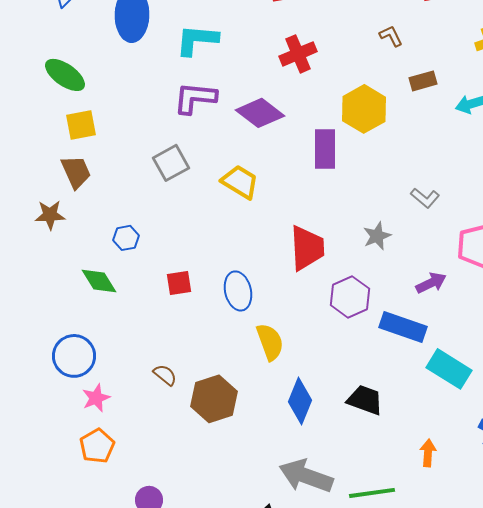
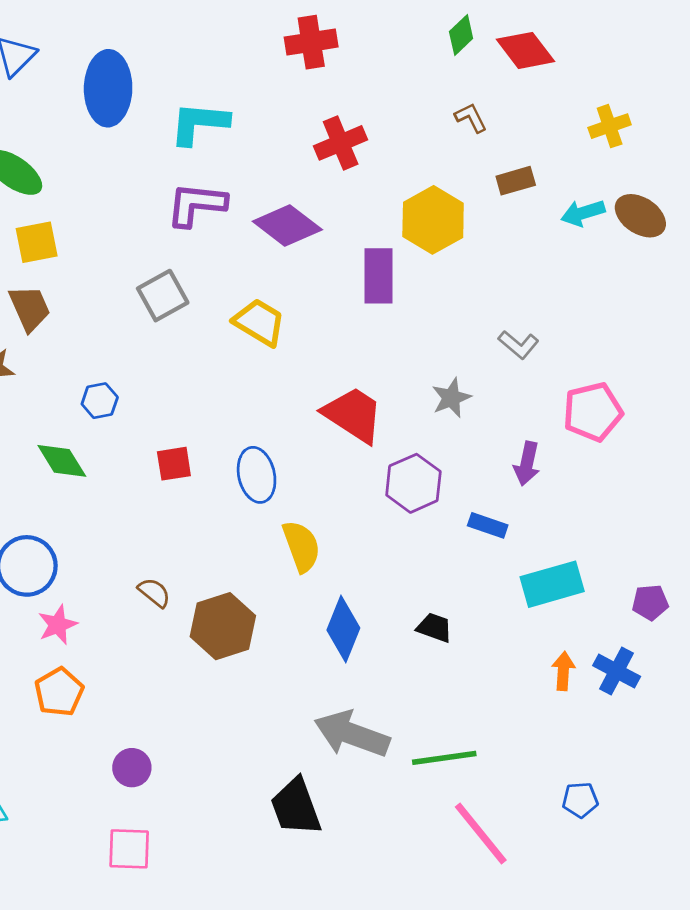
red trapezoid: (307, 248) -> (353, 415), turned -54
purple arrow: (431, 283) -> (527, 464), turned 128
blue rectangle: (403, 327) -> (488, 525), size x0.6
cyan rectangle: (449, 369) -> (552, 584), turned -48
black trapezoid: (365, 400) -> (434, 628), size x0.7
orange arrow: (428, 453) -> (563, 671), moved

